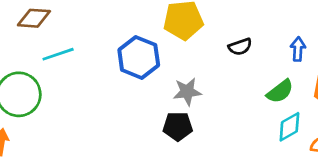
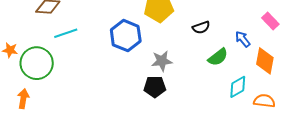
blue arrow: (298, 49) -> (243, 39), moved, turned -42
green semicircle: (280, 91) -> (218, 57), moved

